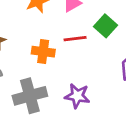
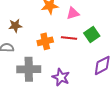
orange cross: (43, 52) -> (45, 41), turned -35

